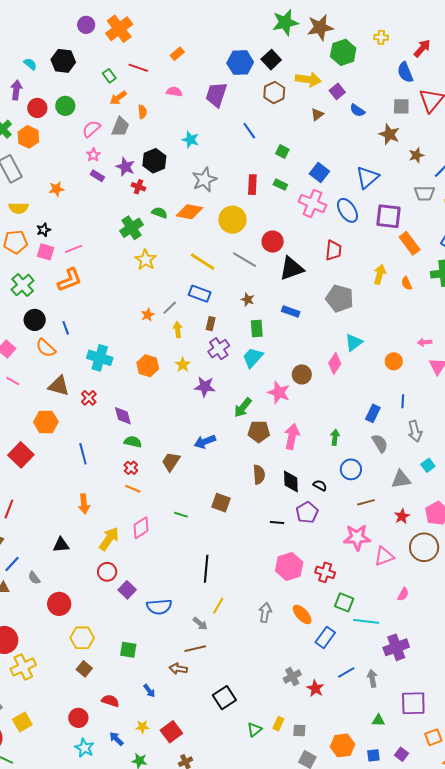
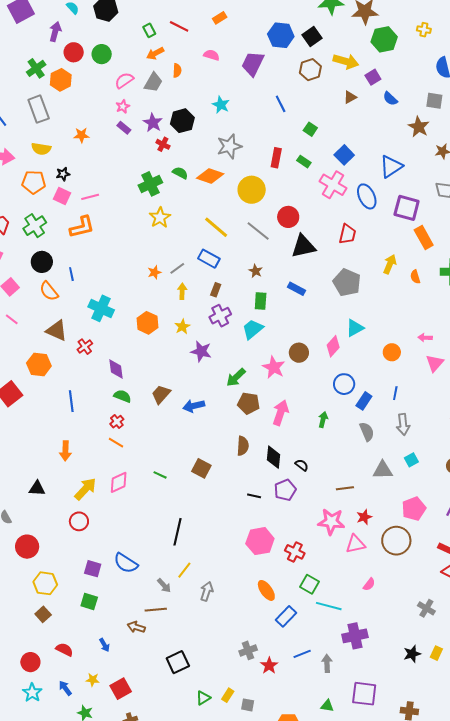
brown trapezoid: (171, 462) -> (161, 394), moved
blue circle: (351, 469) -> (344, 384), moved
red star: (402, 516) -> (364, 517), moved
purple square: (127, 590) -> (93, 569), moved, turned -36
blue semicircle: (159, 607) -> (126, 563), turned 30
gray arrow: (265, 613) -> (207, 591), moved

